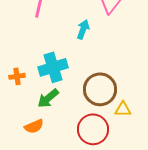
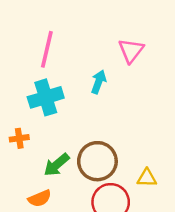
cyan cross: (53, 67) -> (46, 97), moved
brown circle: (100, 89) -> (97, 161), moved

